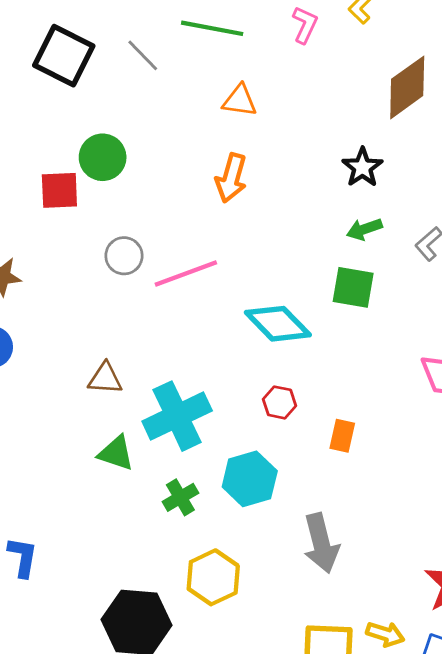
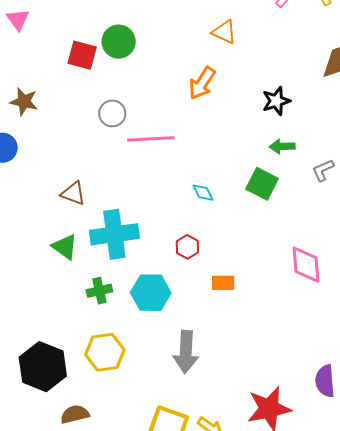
black star: (362, 167) -> (276, 101), moved
cyan diamond: (278, 324) -> (203, 193), size x0.5
orange rectangle: (342, 436) -> (223, 283), turned 60

